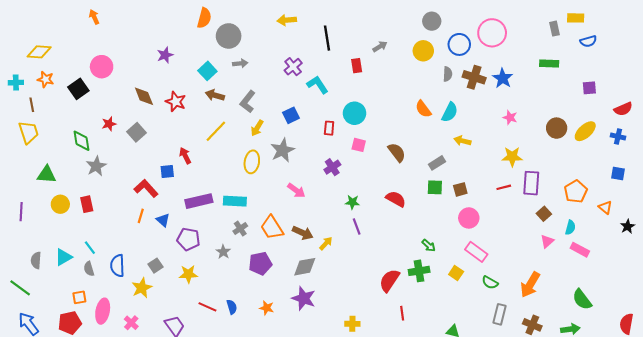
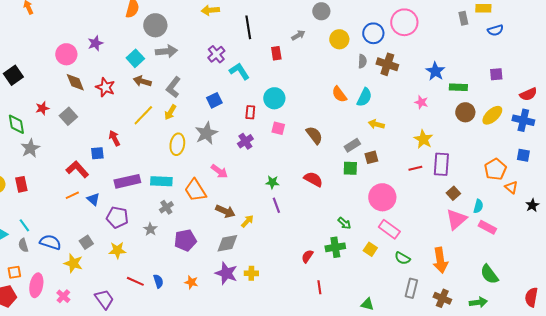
gray circle: (432, 21) -> (321, 11), moved
gray arrow: (240, 63) -> (166, 51), size x1.5
green rectangle: (549, 63) -> (458, 87), moved
pink circle: (102, 67) -> (66, 54), moved
blue star: (503, 78) -> (435, 71), moved
yellow arrow: (257, 128) -> (170, 112), moved
blue cross: (618, 137) -> (523, 120), size x1.5
yellow star: (512, 157) -> (423, 139), turned 30
purple cross: (332, 167) -> (245, 141), moved
brown square: (460, 189) -> (371, 157), moved
orange pentagon: (576, 192) -> (495, 169), moved
orange line: (141, 216) -> (72, 195), turned 48
pink circle: (469, 218) -> (382, 197), size x1.4
orange trapezoid: (272, 228) -> (195, 190), moved
pink triangle: (547, 241) -> (456, 219), size x1.6
blue semicircle: (117, 266) -> (50, 242), turned 110
red semicircle: (389, 280) -> (307, 256), size x0.6
orange arrow: (530, 285) -> (440, 260), turned -40
yellow star: (142, 288) -> (73, 263), turned -30
yellow cross: (352, 324) -> (251, 273), moved

